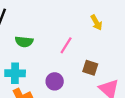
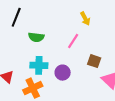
yellow arrow: (96, 22) -> (85, 19), moved
cyan cross: (15, 73) -> (39, 65), moved

